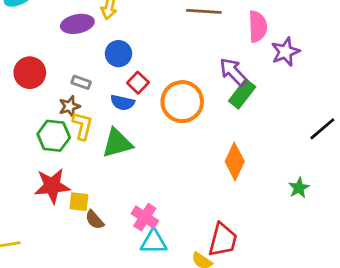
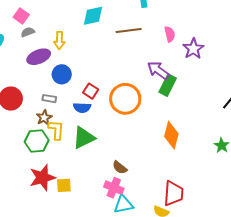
pink semicircle: (258, 27) -> (170, 34), size x0.7
blue circle: (119, 54) -> (62, 74), moved
brown semicircle: (95, 220) -> (120, 167), moved

